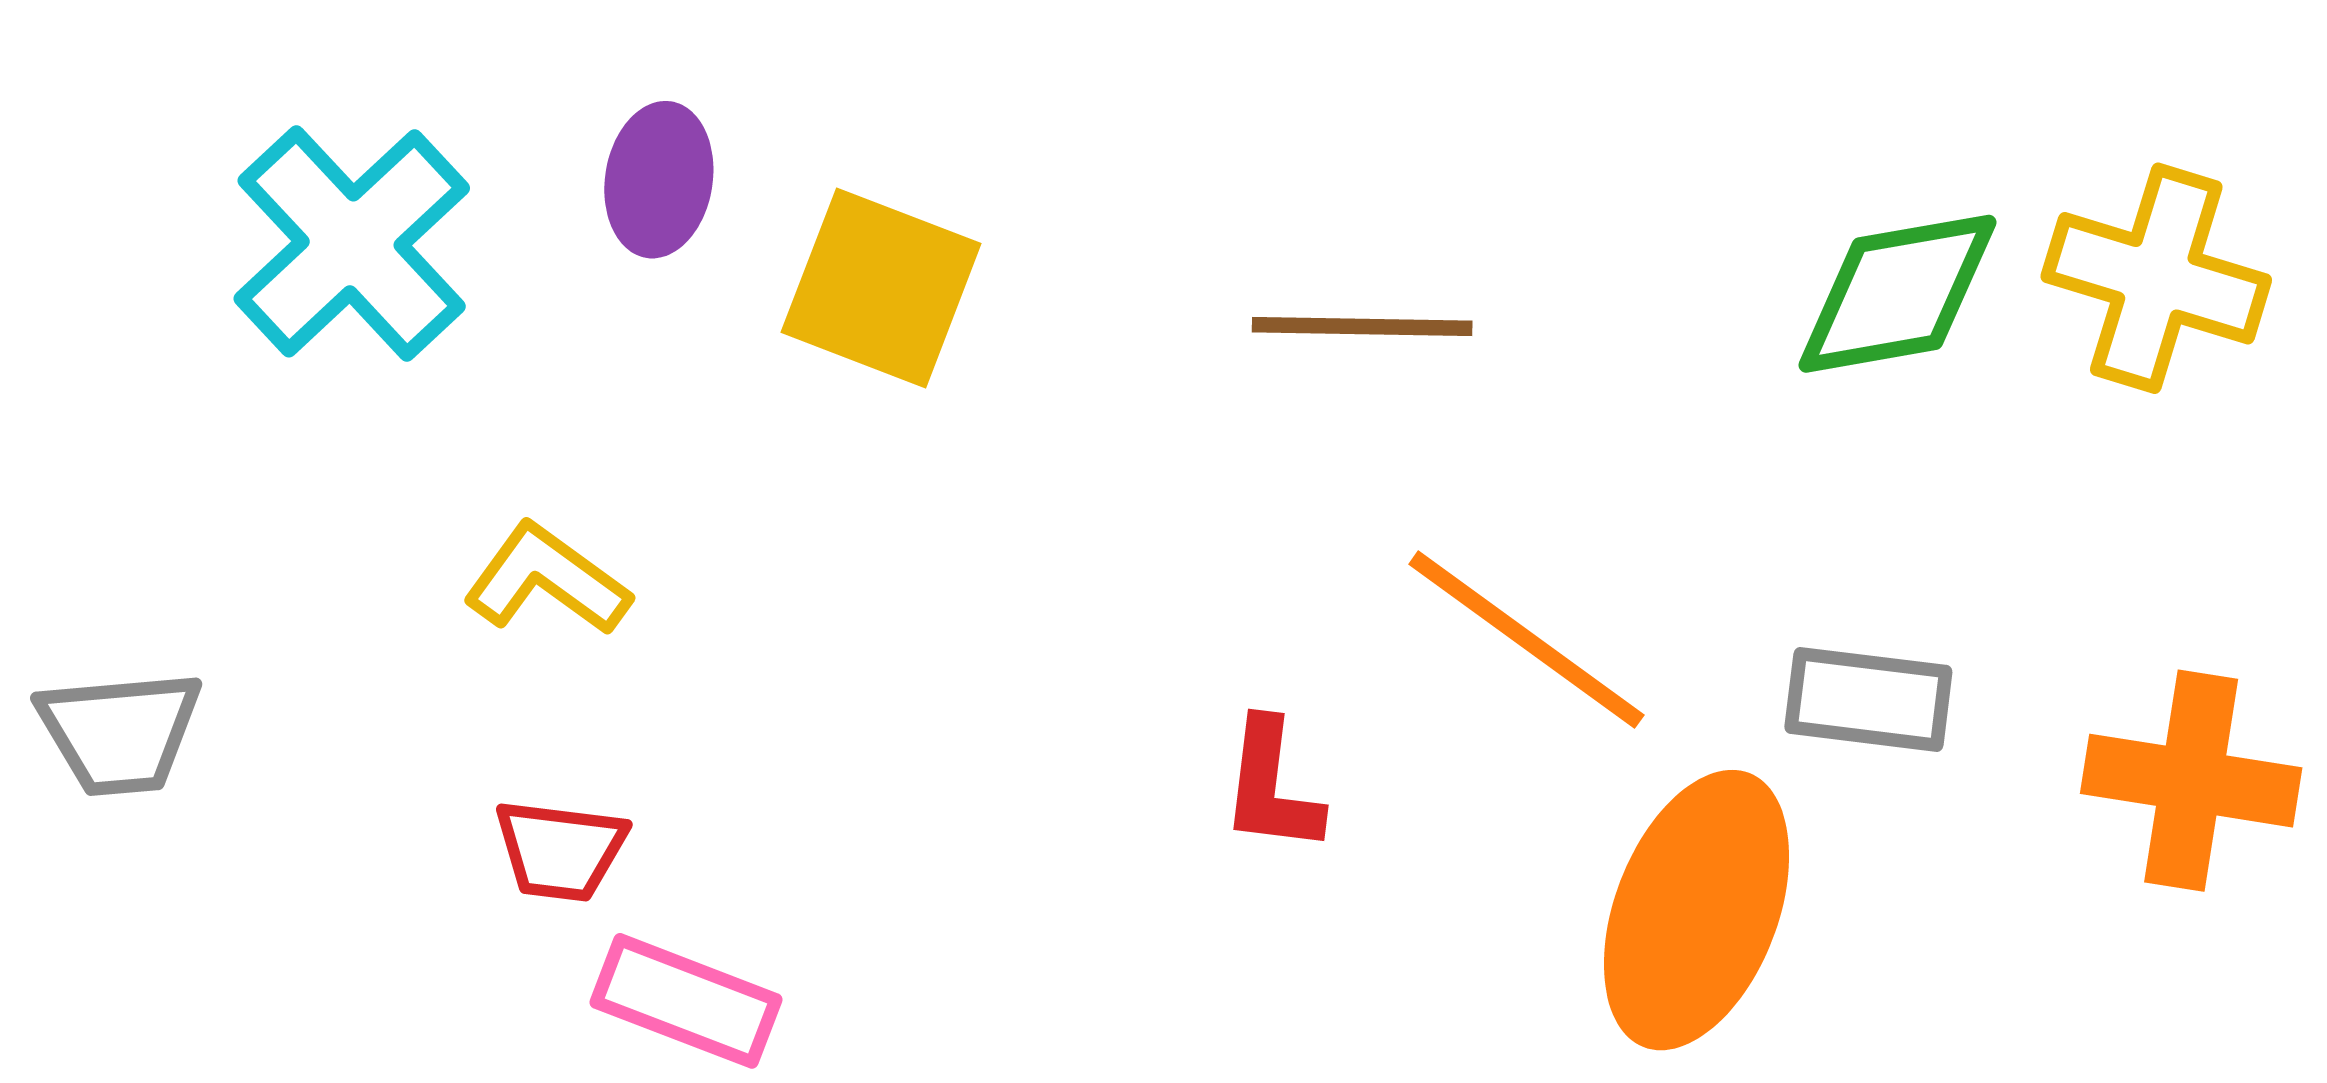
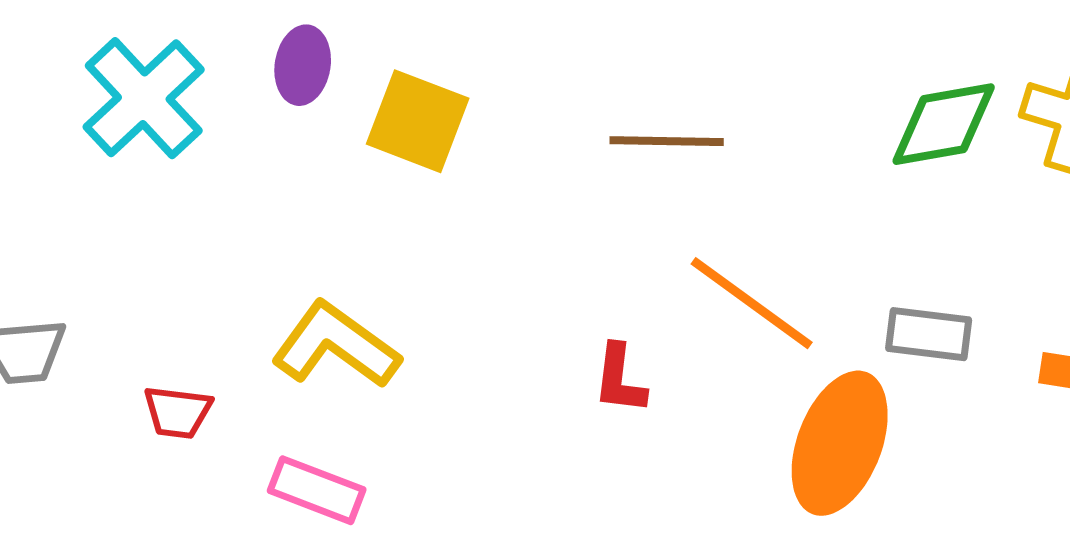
yellow L-shape: (547, 580) -> (336, 345), moved, size x1.5
red trapezoid: (560, 850) -> (178, 412), moved

